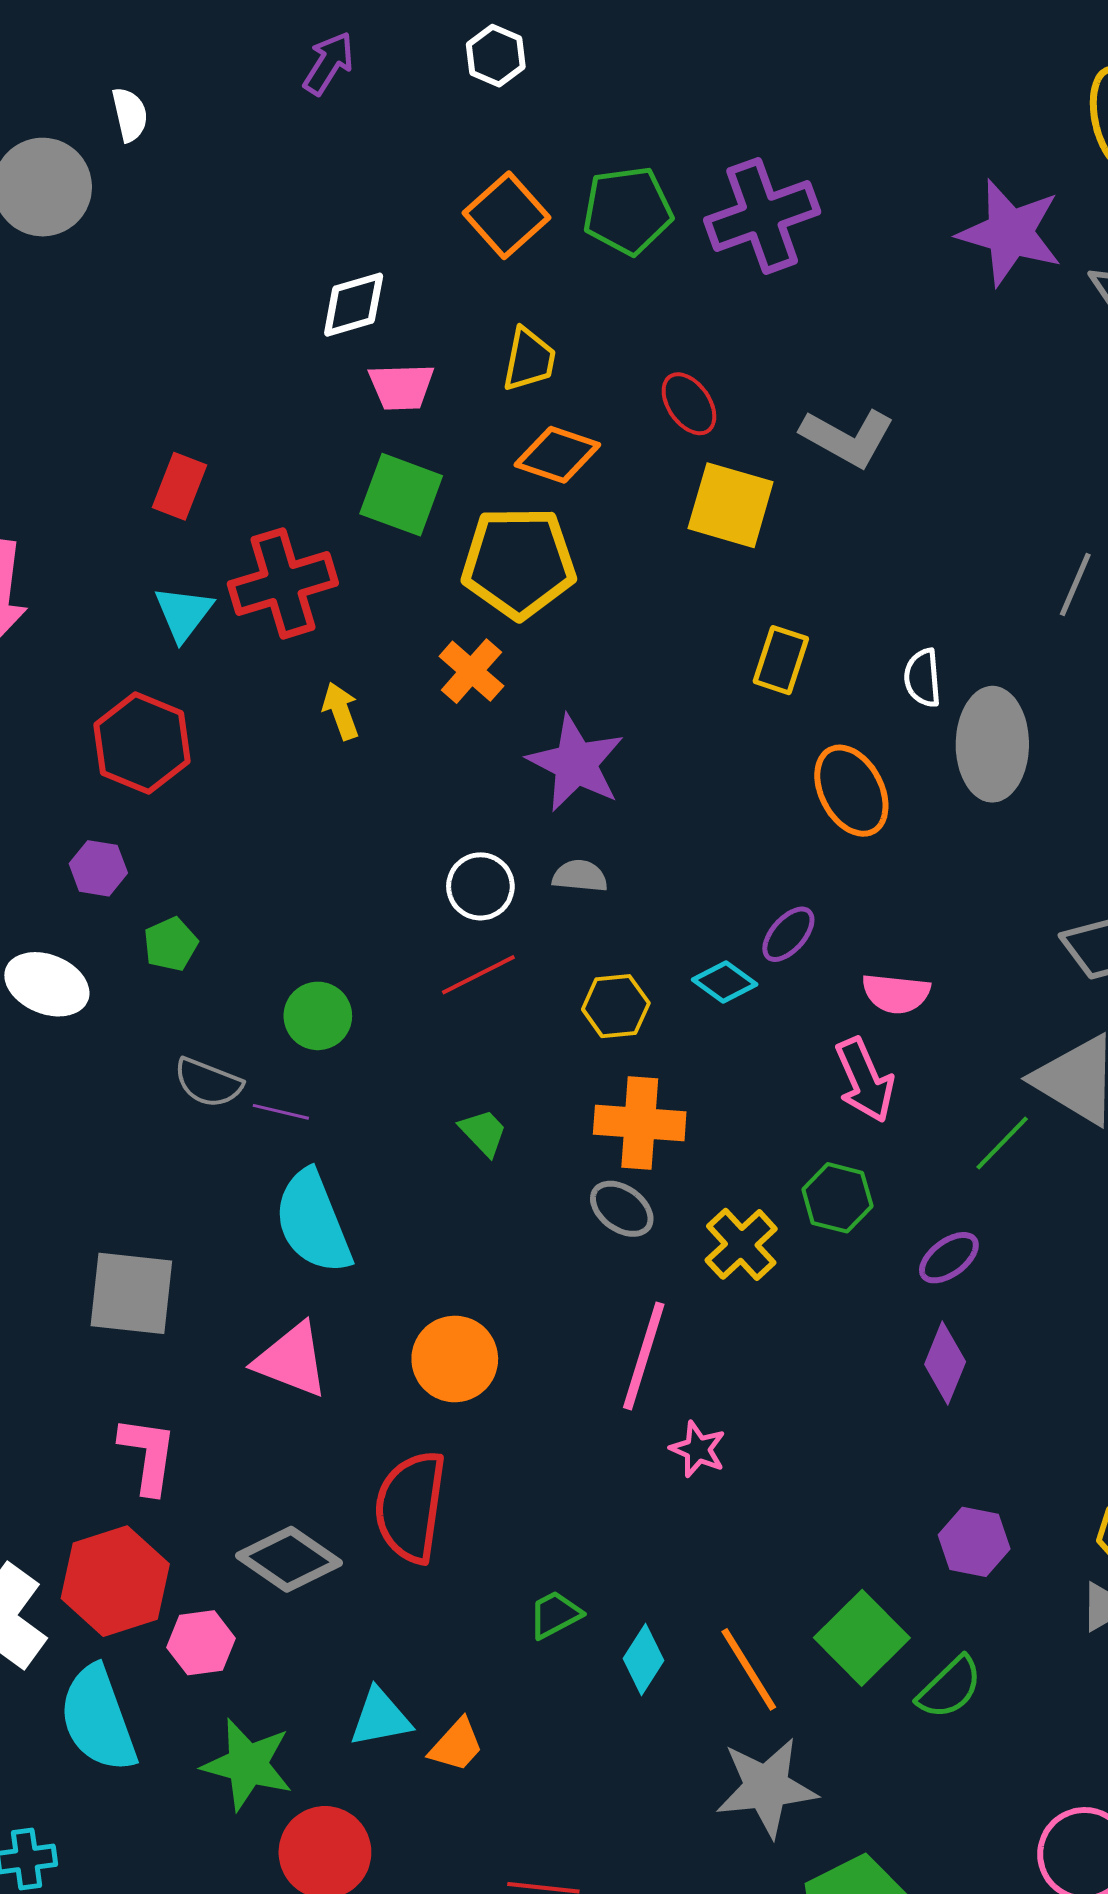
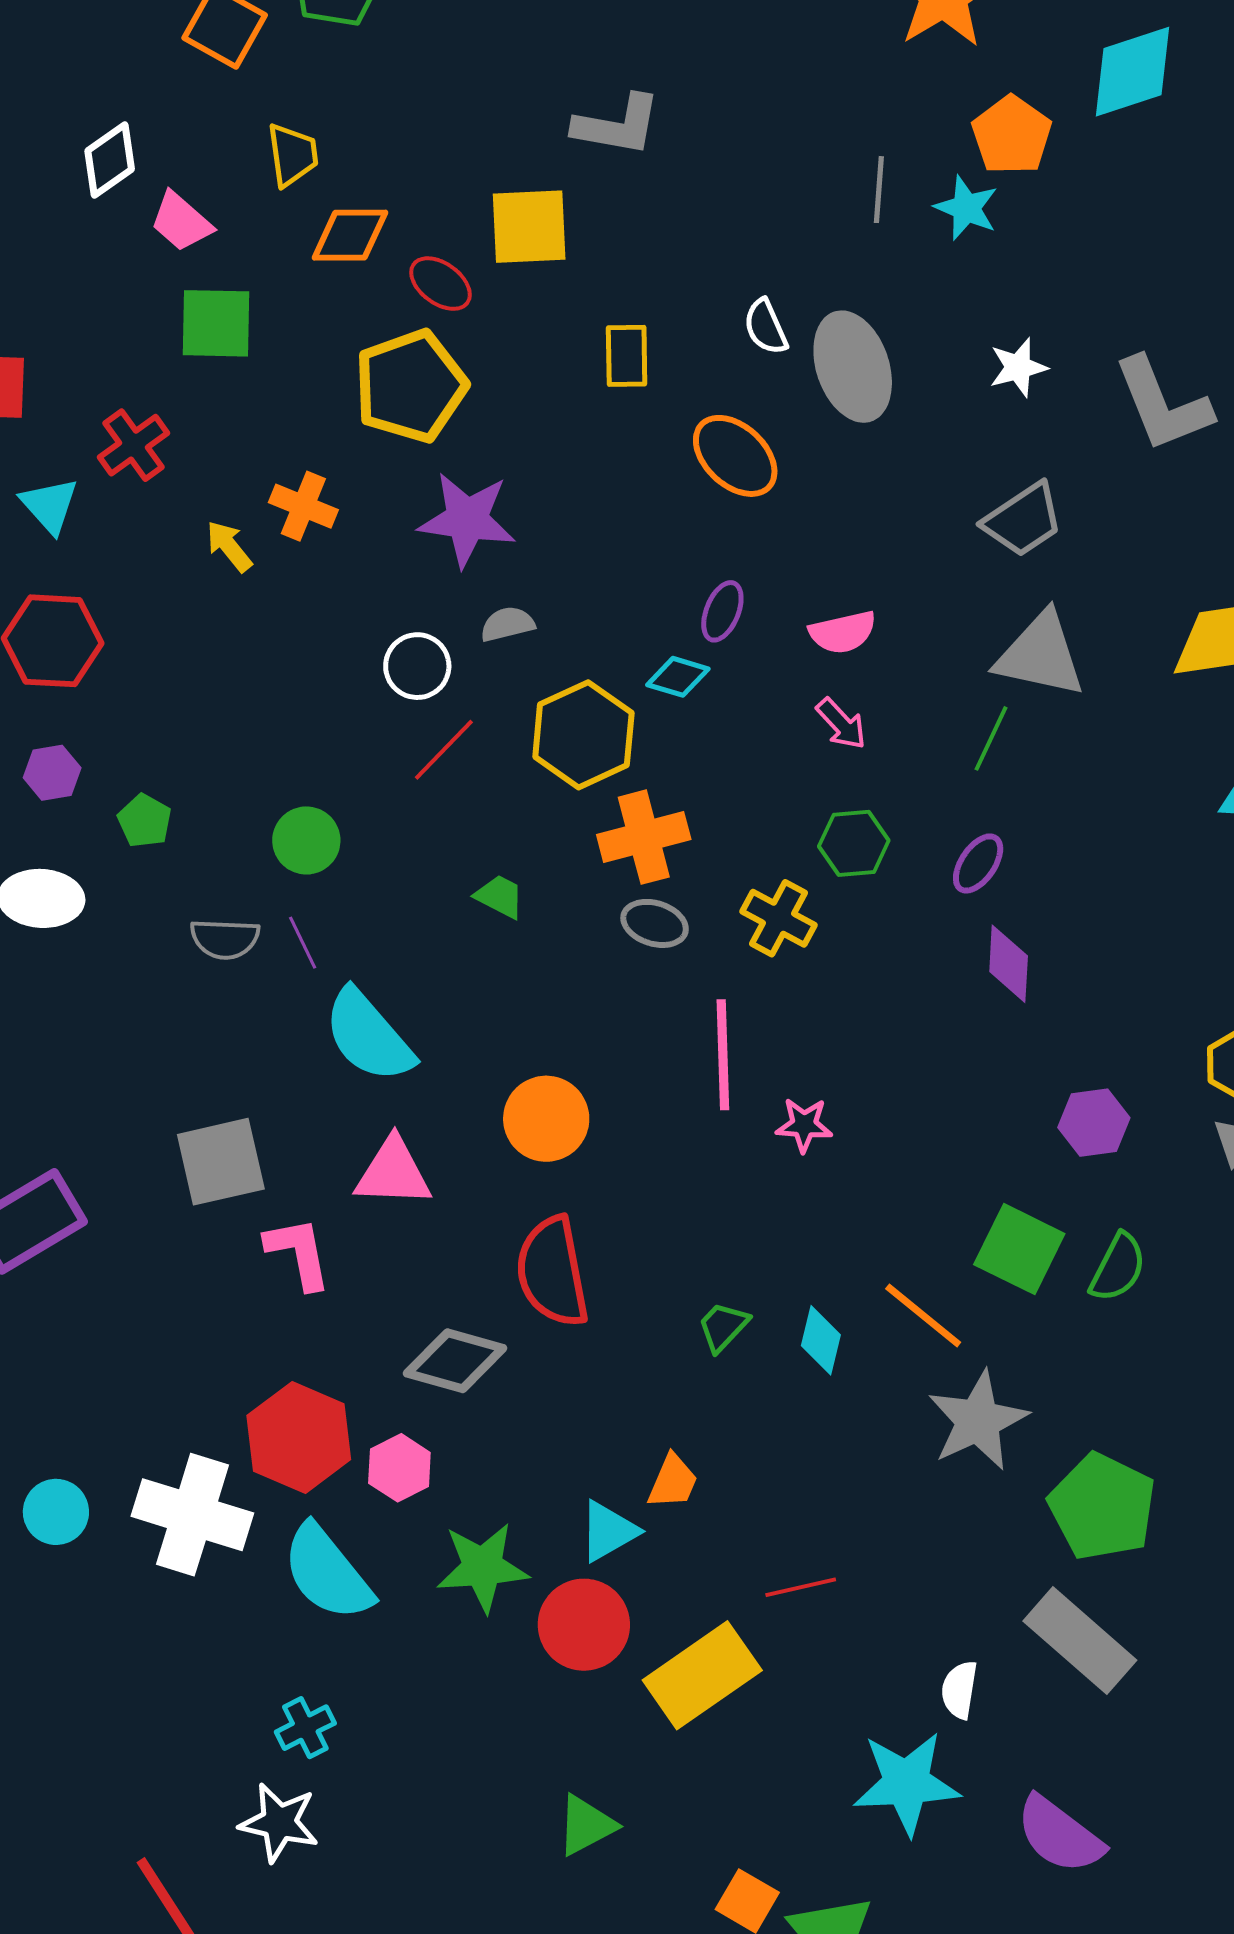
pink trapezoid: (401, 387) -> (181, 222), turned 62
red ellipse: (689, 404) -> (441, 284), moved
yellow pentagon: (519, 563) -> (411, 386), moved
red cross: (283, 583) -> (134, 445), size x0.7
orange cross: (471, 671) -> (303, 506), moved
yellow hexagon: (616, 1006) -> (583, 735), size x1.6
pink arrow: (865, 1080) -> (841, 724), size x0.7
purple line: (281, 1112) -> (303, 943), turned 70
pink L-shape: (148, 1455) -> (298, 1253), moved
cyan triangle: (380, 1718) -> (608, 1531), moved

